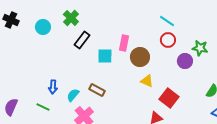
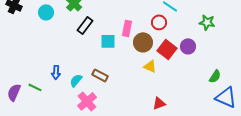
red circle: (168, 40) -> (159, 22), moved
green star: (200, 48) -> (207, 22), moved
red square: (169, 98) -> (167, 49), moved
green line: (43, 107) -> (35, 87), moved

